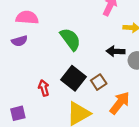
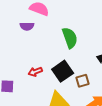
red arrow: (44, 88) -> (35, 72), turned -112

